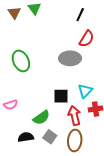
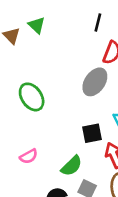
gray ellipse: (70, 58) -> (95, 82), turned -45

